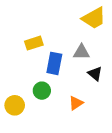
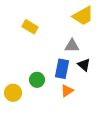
yellow rectangle: (34, 43) -> (30, 27), moved, turned 49
blue rectangle: (54, 63) -> (62, 69), moved

